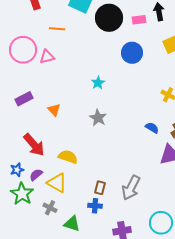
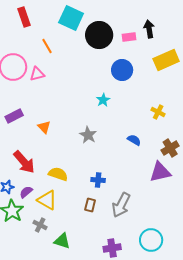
orange line: (57, 29) -> (47, 46), turned 56
cyan star: (98, 83) -> (103, 100), moved
blue semicircle: (152, 128) -> (134, 140), moved
blue cross: (95, 206) -> (98, 180), moved

